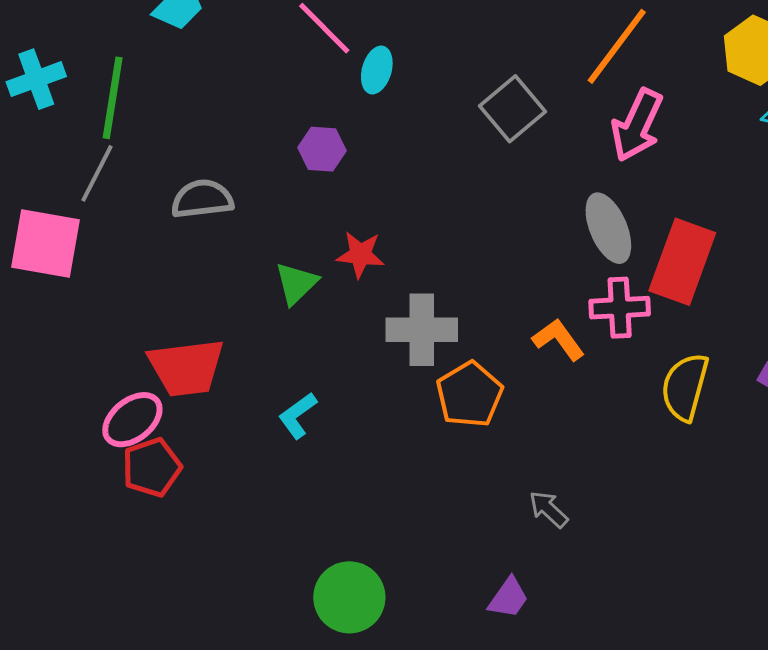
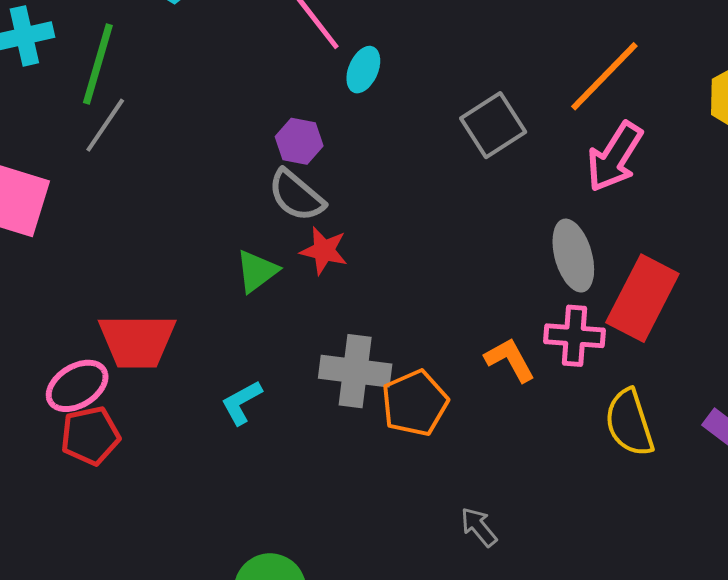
gray line: (97, 173) -> (105, 125), moved
gray semicircle: (202, 199) -> (296, 196), moved, turned -140
gray cross: (422, 330) -> (355, 371), moved
yellow semicircle: (685, 387) -> (629, 423), turned -40

